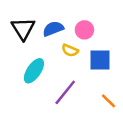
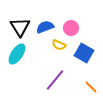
blue square: (100, 60) -> (84, 53), turned 30
cyan ellipse: (34, 71) -> (17, 54), moved

